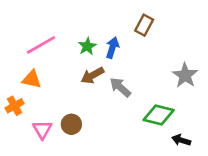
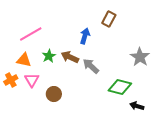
green star: (87, 46) -> (49, 56), moved
brown arrow: (93, 75) -> (70, 57), turned 54
pink triangle: (42, 130) -> (32, 80), moved

